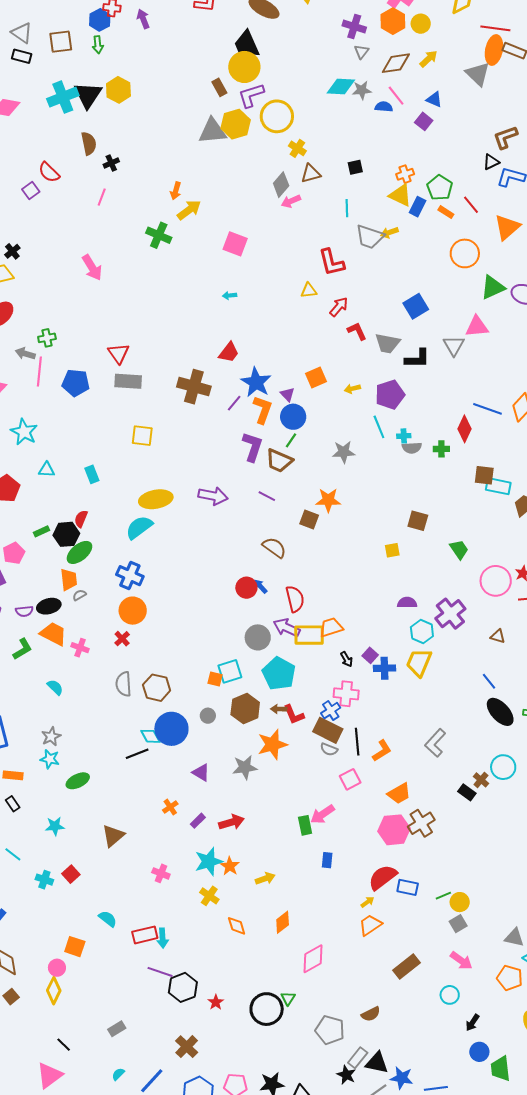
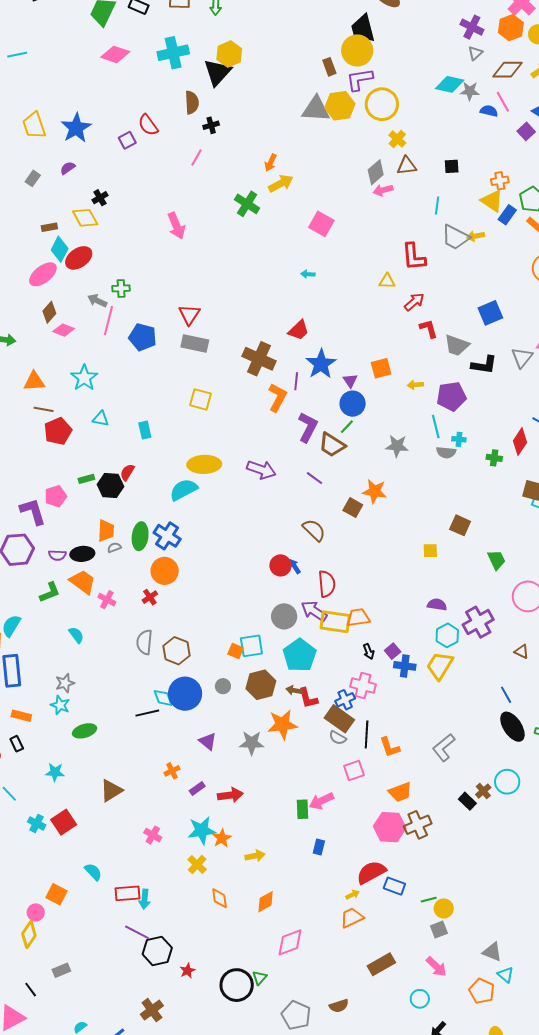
black triangle: (88, 95) -> (217, 72), moved
purple line: (234, 403) -> (296, 381), turned -42
orange L-shape: (263, 410) -> (277, 397), moved
gray semicircle: (412, 448) -> (446, 452), moved
green ellipse: (79, 552) -> (140, 536), moved, turned -52
orange L-shape: (382, 751) -> (390, 747), turned 95
red square: (71, 874) -> (64, 822), size x1.4
gray rectangle: (117, 1029) -> (61, 970), moved

